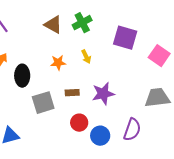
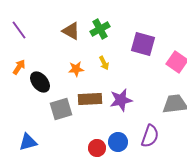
black ellipse: (22, 76) -> (40, 82), turned -40
brown rectangle: (72, 93) -> (90, 99), size x1.6
red circle: (79, 123) -> (97, 148), moved

